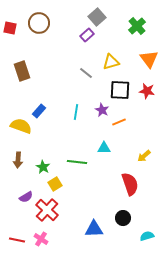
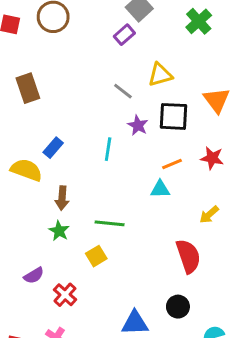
orange triangle: (149, 59) -> (217, 100), moved
red star: (147, 91) -> (212, 158), moved
purple star: (102, 110) -> (138, 125), moved
cyan triangle: (104, 148) -> (160, 189), moved
brown arrow: (18, 160) -> (62, 198), moved
yellow square: (55, 184) -> (96, 256), moved
red cross: (47, 210) -> (65, 295), size x0.7

